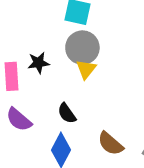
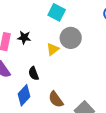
gray circle: (82, 48) -> (71, 38), moved

